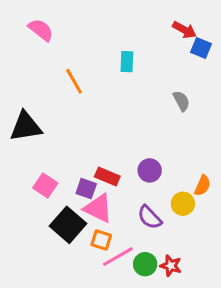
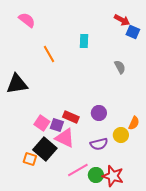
pink square: (45, 186) -> (42, 123), moved
purple semicircle: (150, 217) -> (99, 144), turned -60
orange square: (101, 240) -> (30, 159), moved
red star: (171, 266) -> (113, 176), size x1.5

